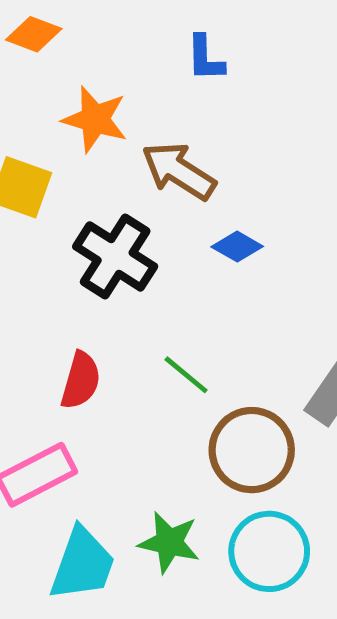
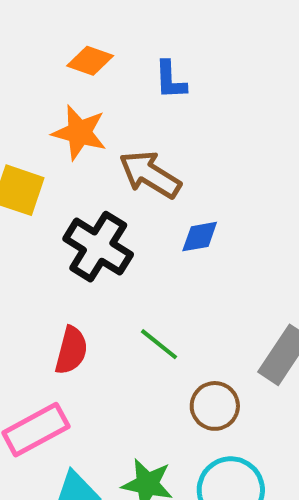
orange diamond: (34, 34) -> (90, 61), moved
blue diamond: (237, 247) -> (200, 237), turned -39
brown circle: (252, 450) -> (215, 406), size x0.7

